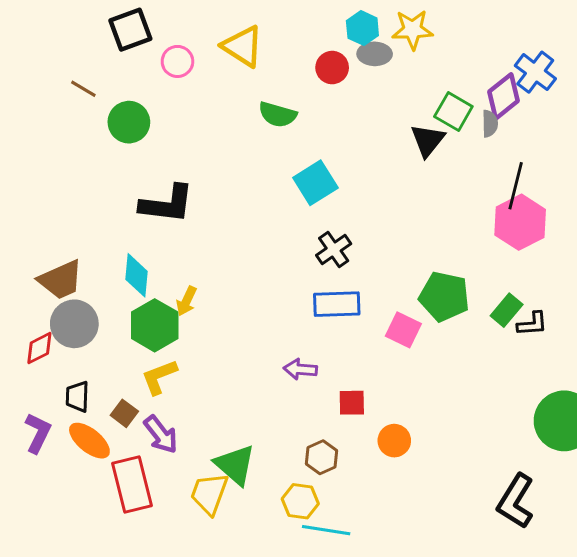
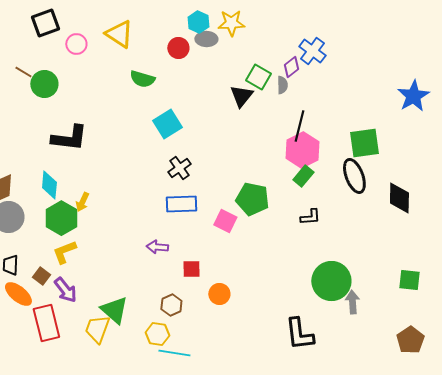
brown line: (83, 89) -> (23, 72), moved
purple diamond: (503, 96) -> (291, 67), size x0.7
green rectangle: (507, 310) -> (303, 176), moved
black L-shape: (516, 501) -> (299, 334), turned -39

